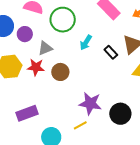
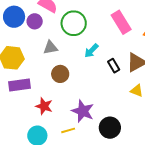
purple circle: (25, 34) -> (35, 21), moved
red star: (36, 67) -> (44, 106), moved
purple rectangle: (27, 113) -> (20, 85), moved

